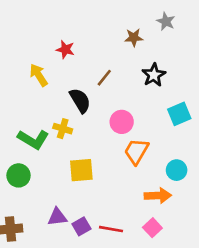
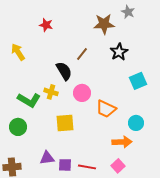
brown star: (134, 38) -> (104, 24), size x1.5
red star: (65, 50) -> (46, 25), moved
yellow arrow: (39, 75) -> (18, 52), moved
pink circle: (122, 122) -> (82, 93), moved
orange trapezoid: (136, 151) -> (106, 109), turned -95
purple square: (81, 226) -> (65, 165), turned 32

